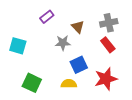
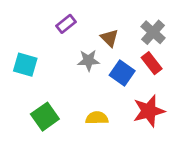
gray cross: (109, 23) -> (153, 32), turned -36
blue square: (79, 65) -> (122, 73), moved, turned -30
green square: (32, 83) -> (45, 117), turned 30

